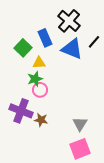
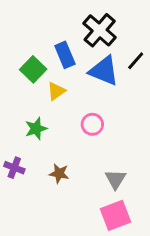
yellow triangle: (39, 63) -> (56, 91), turned -32
green star: (35, 79) -> (36, 129), moved
pink circle: (40, 90) -> (92, 124), moved
purple cross: (21, 111) -> (14, 168), moved, size x0.6

